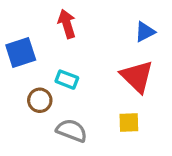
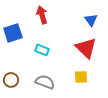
blue triangle: (145, 32) -> (91, 20), turned -40
brown circle: (40, 100) -> (11, 80), moved

